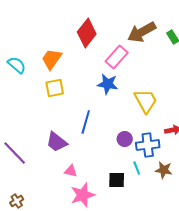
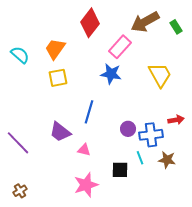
yellow trapezoid: (146, 101) -> (160, 75), moved
pink triangle: (71, 171) -> (84, 150), moved

